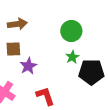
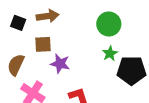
purple star: (28, 66) -> (60, 64), turned -30

